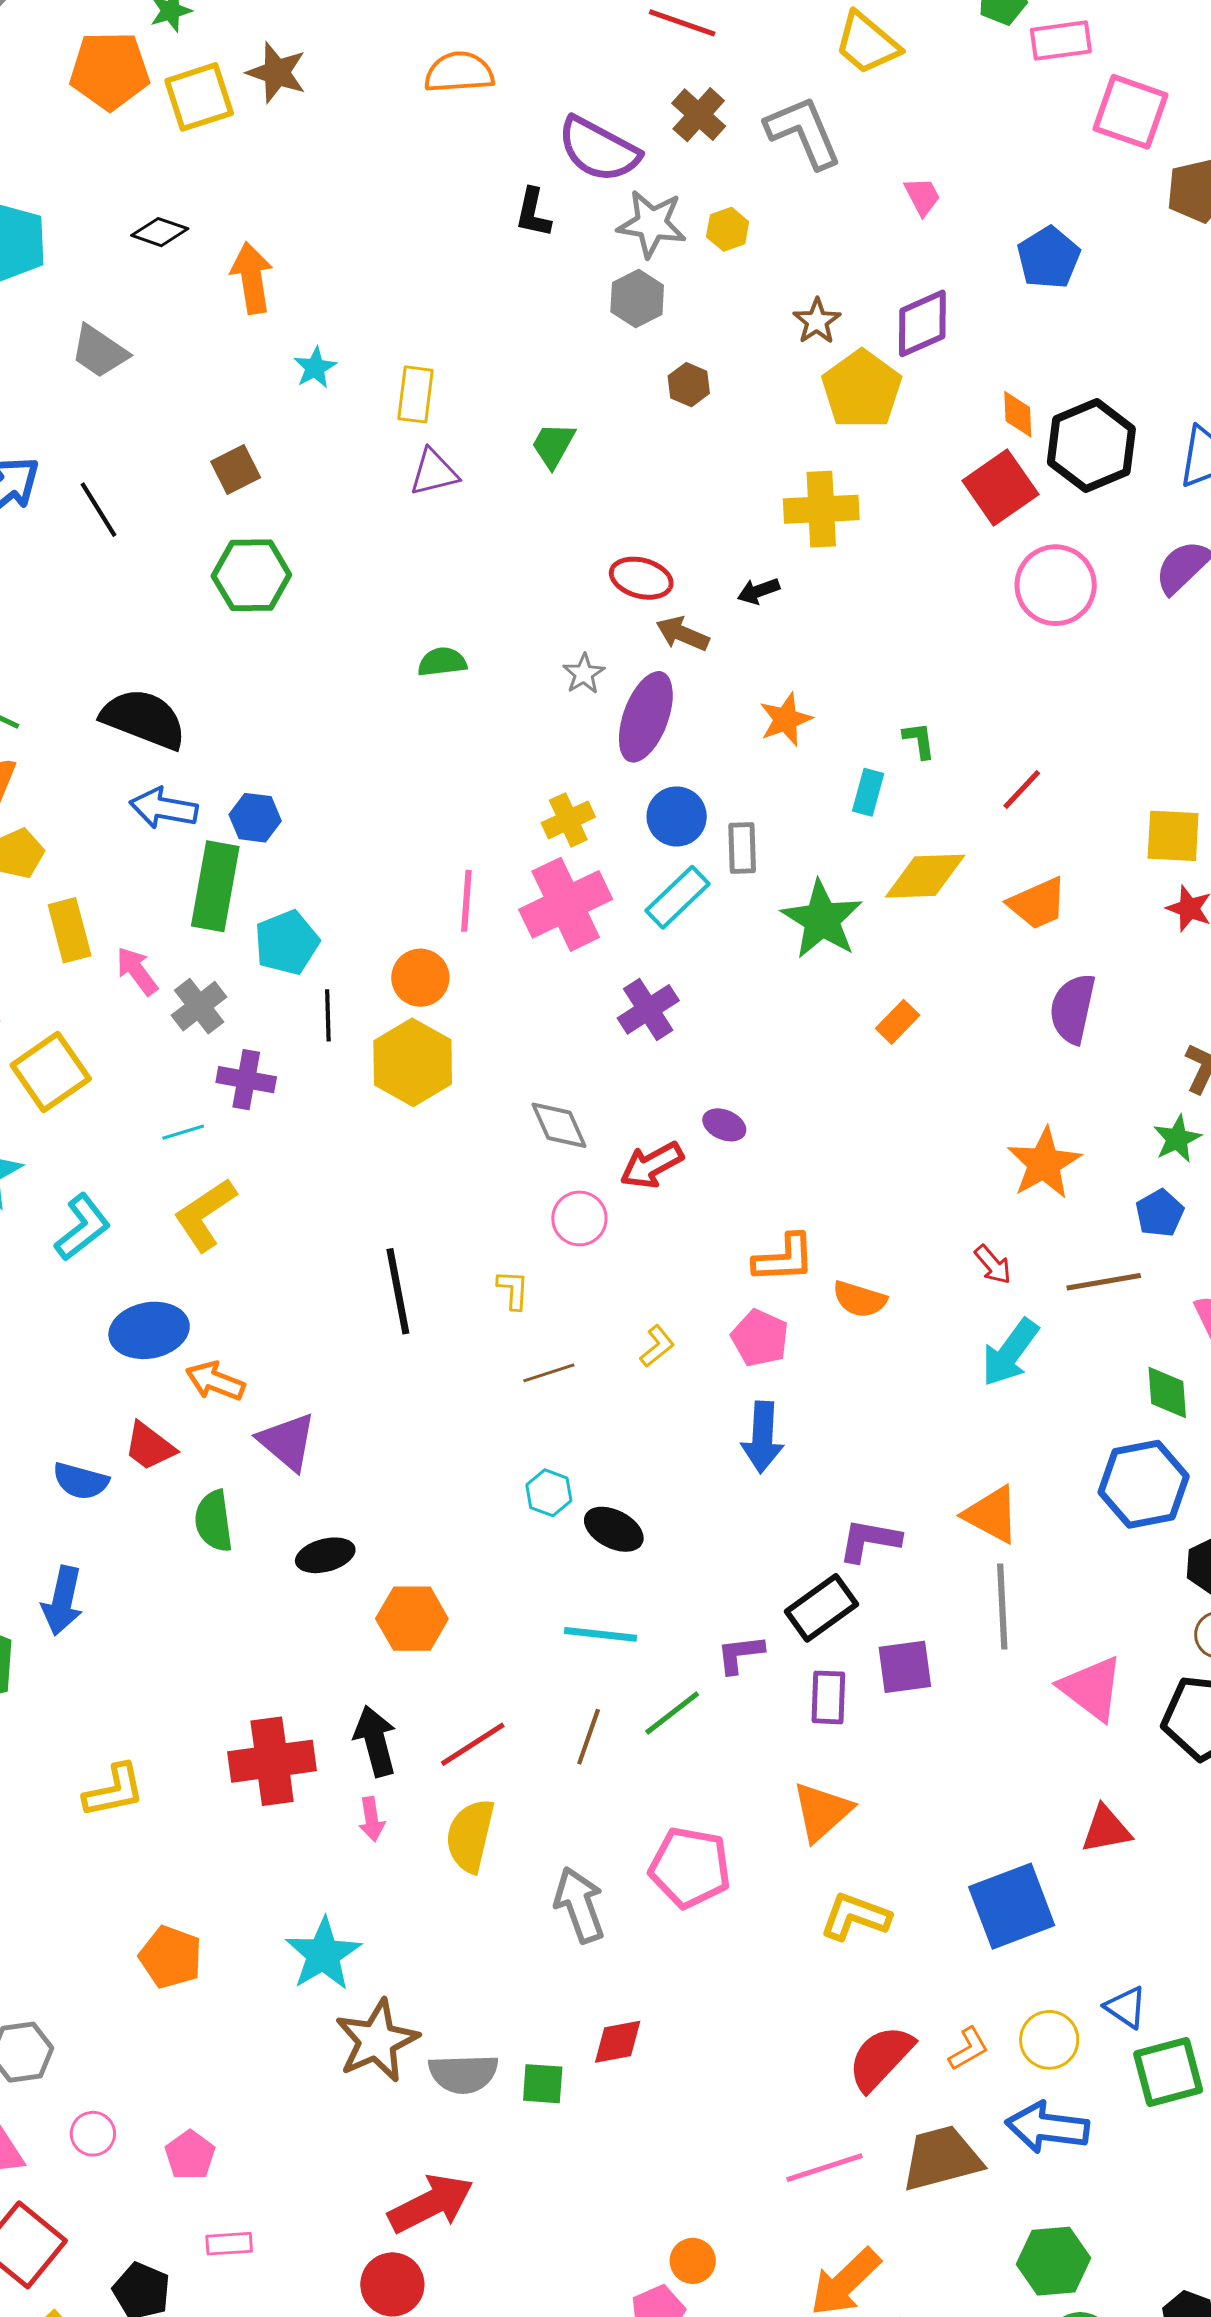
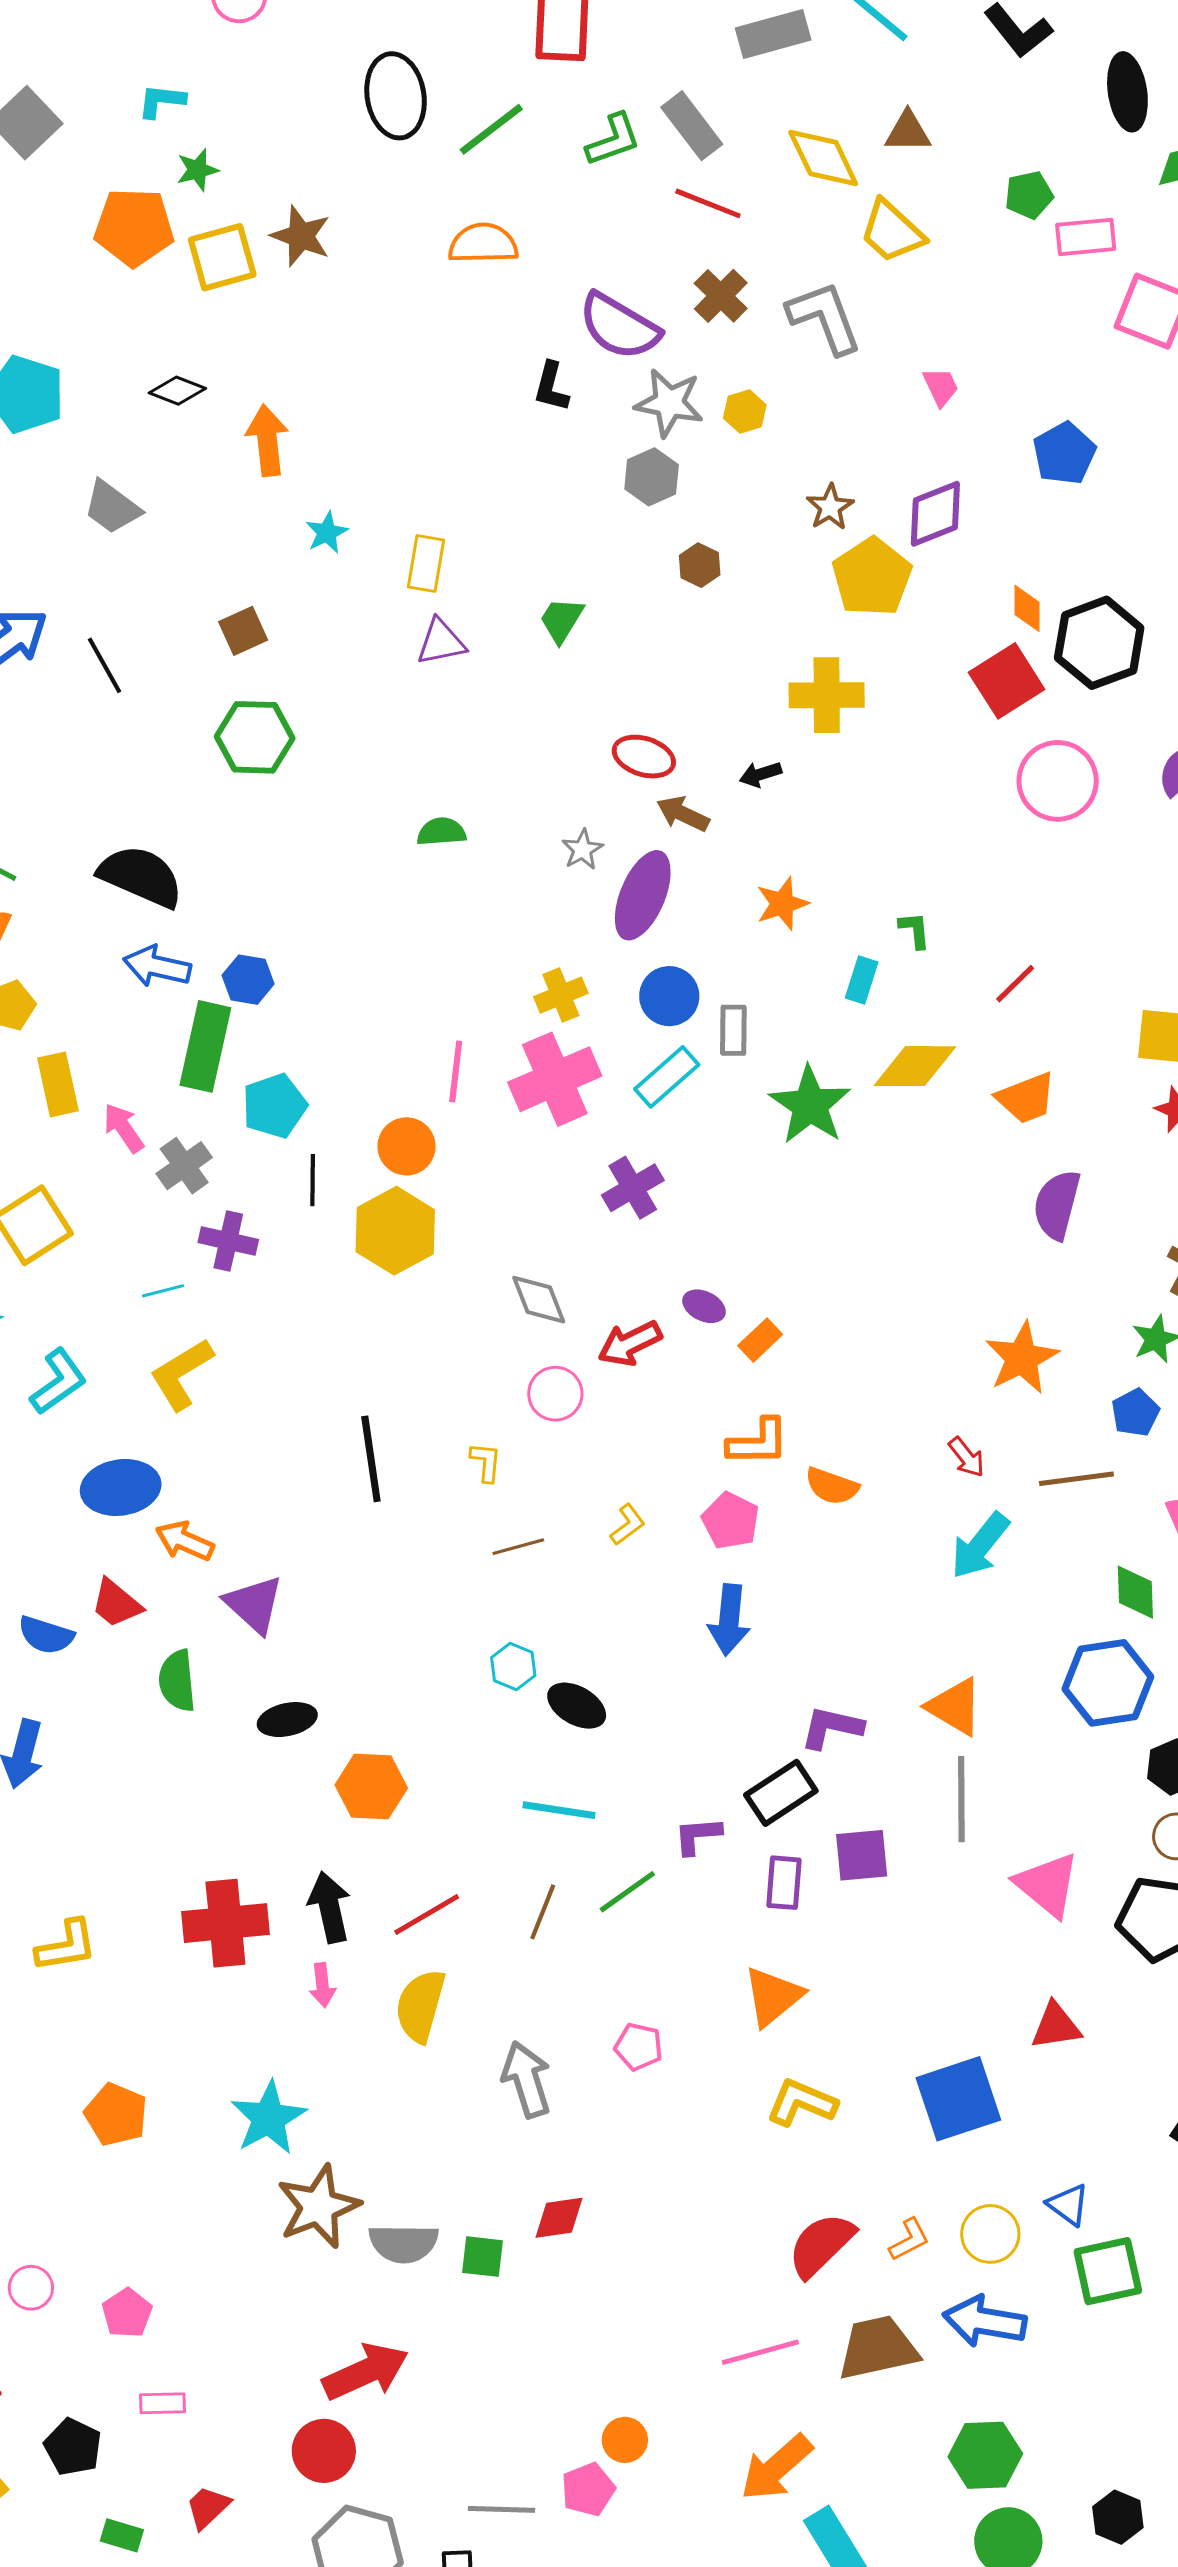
orange rectangle: (898, 1022) -> (760, 1340), moved
pink pentagon: (690, 1867) -> (639, 2047), size x0.6

